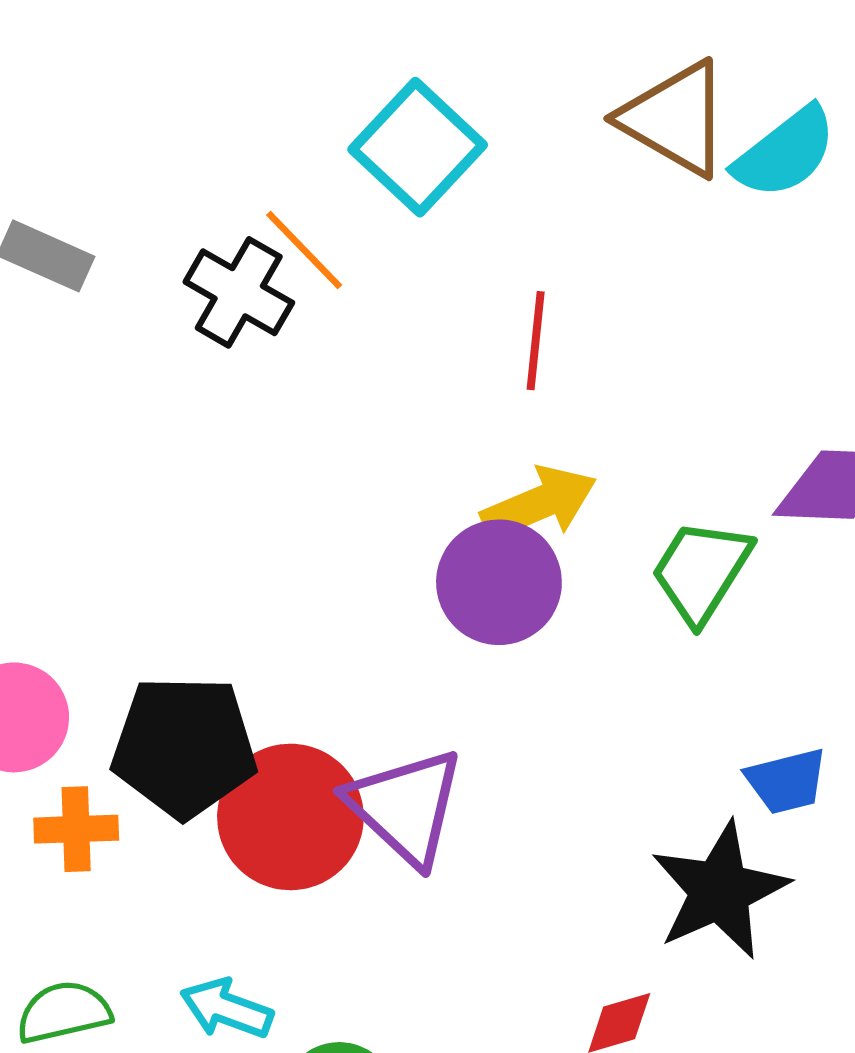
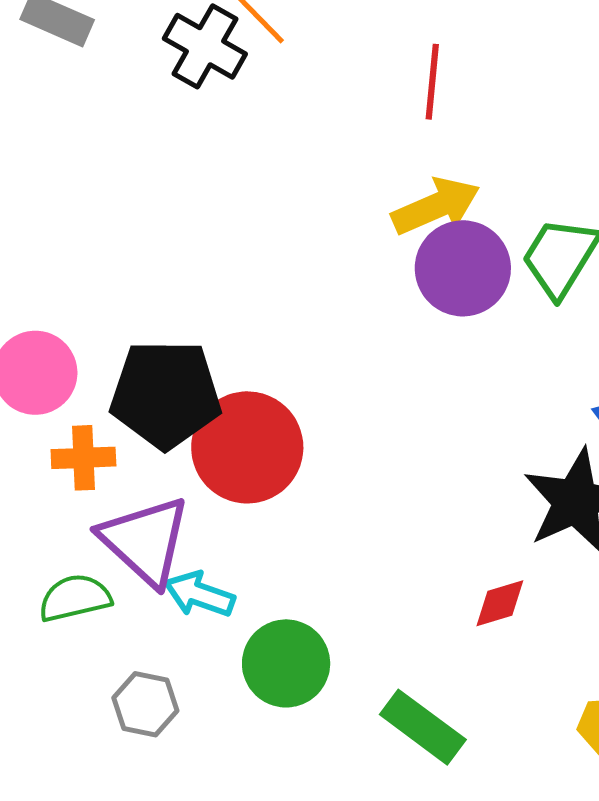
purple circle: (499, 582) -> (463, 268), moved
purple triangle: (405, 807) -> (145, 541), moved

